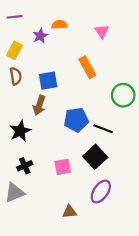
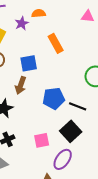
pink triangle: (102, 31) -> (88, 16), moved, turned -48
orange rectangle: (87, 67) -> (56, 43), moved
purple ellipse: (101, 192) -> (63, 159), moved

